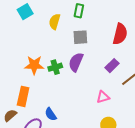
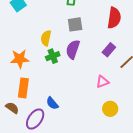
yellow semicircle: (55, 22) -> (46, 38), moved
orange star: (34, 65) -> (20, 59), moved
brown semicircle: (10, 115) -> (12, 108), turned 80

